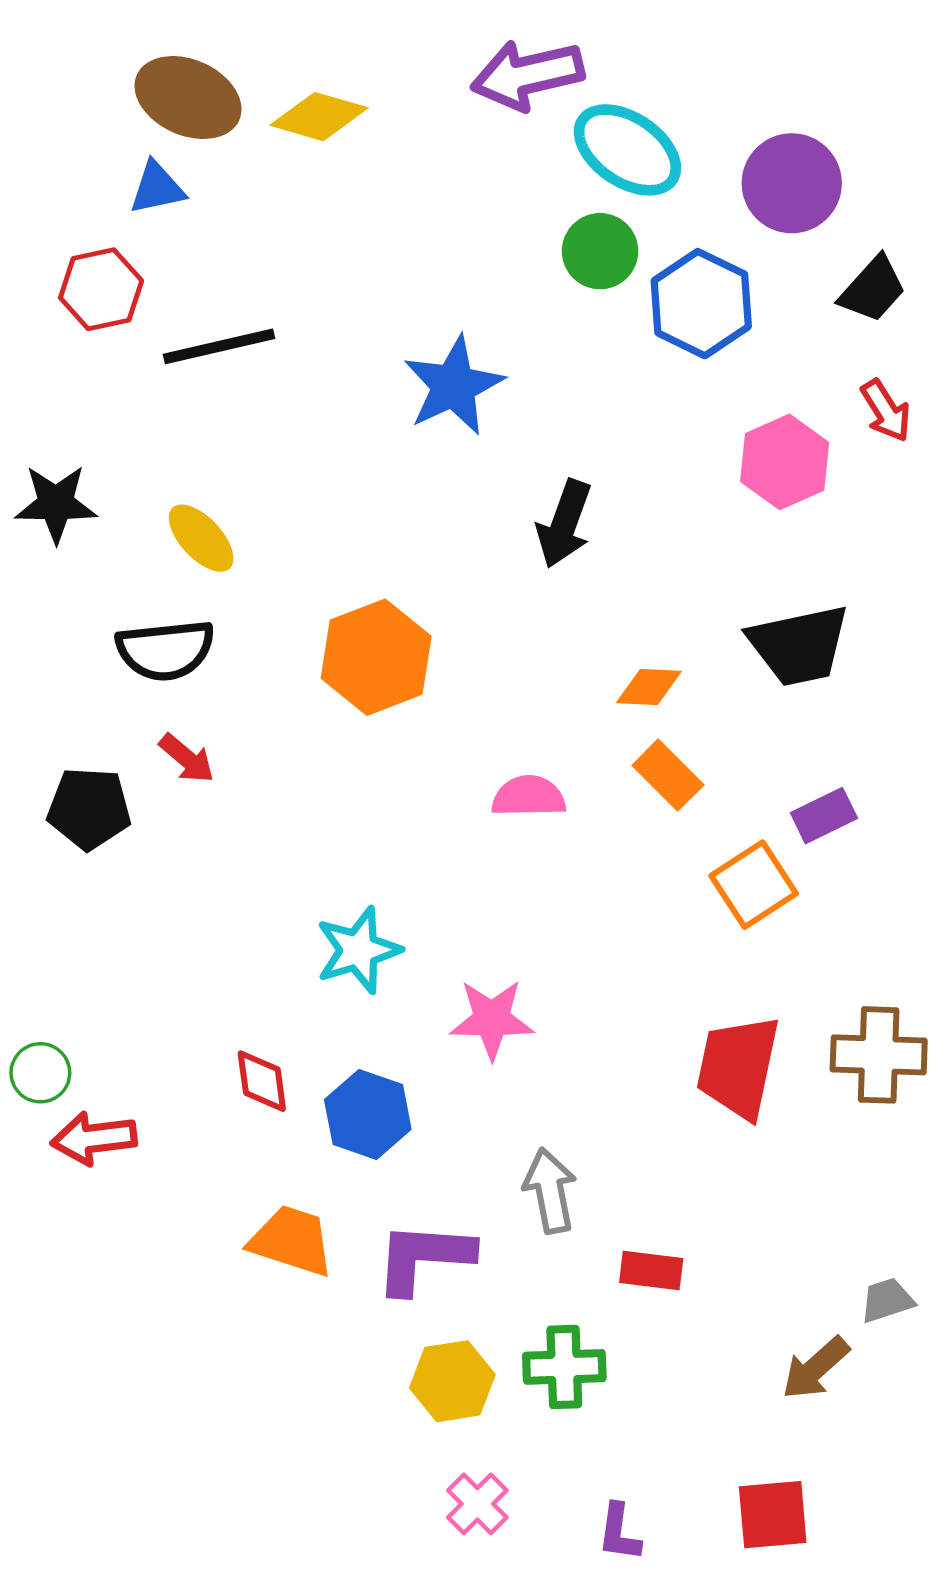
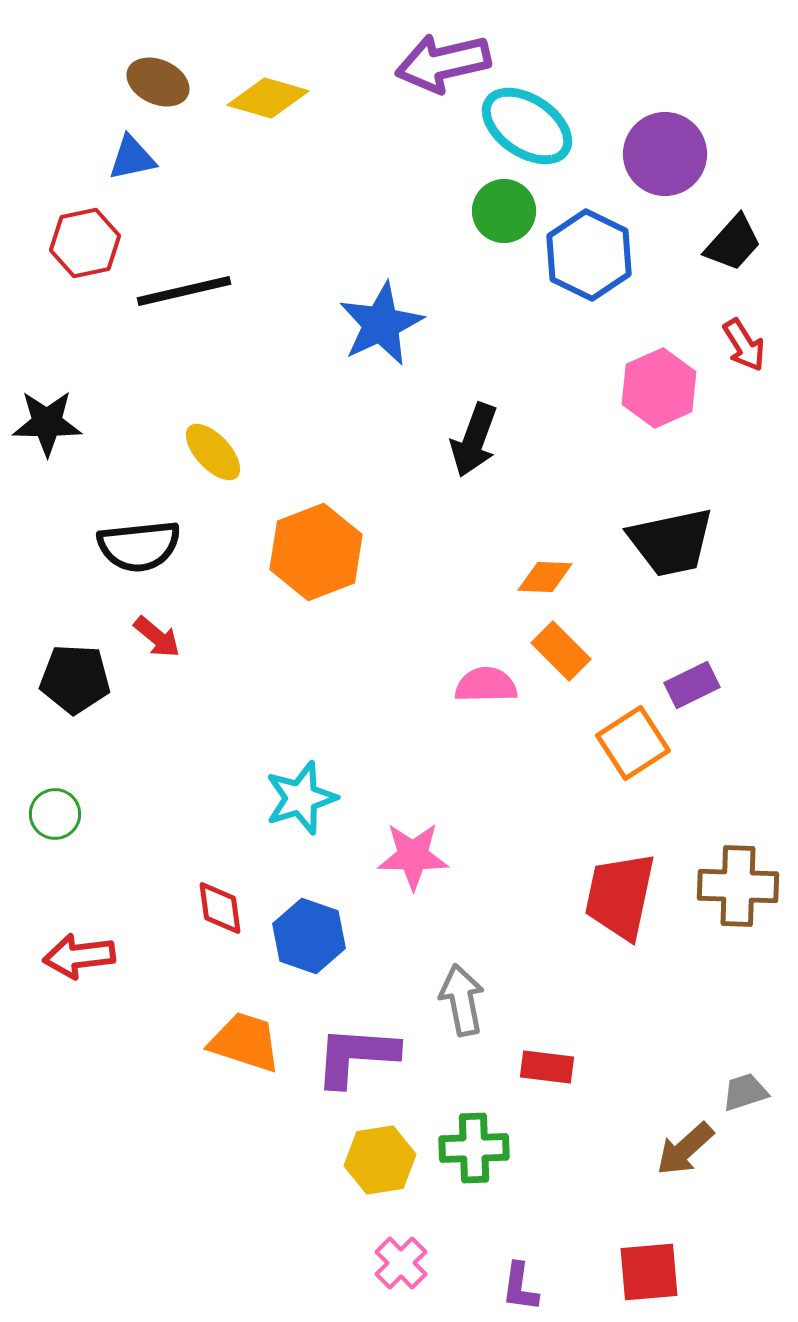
brown ellipse: (188, 98) -> (158, 82), size x0.7
yellow ellipse: (201, 538) -> (213, 452), moved
pink semicircle: (529, 797) -> (486, 685), moved
green circle: (40, 1073) -> (55, 814), moved

